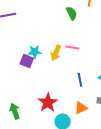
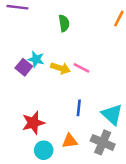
green semicircle: (72, 13) -> (64, 23), moved
yellow arrow: (56, 53) -> (61, 68), turned -112

